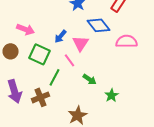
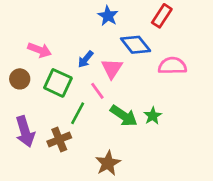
green arrow: (90, 79) -> (124, 116), size x1.5
green star: (112, 95) -> (153, 116), moved

